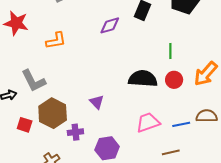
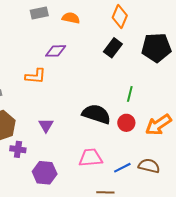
purple diamond: (110, 25) -> (56, 51), moved
orange L-shape: (56, 41) -> (35, 76), moved
blue line: (181, 124) -> (122, 168), turned -30

